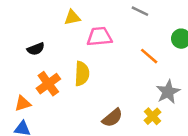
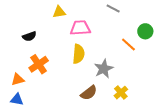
orange line: (149, 56) -> (128, 44), moved
yellow semicircle: (82, 74) -> (79, 54), moved
gray star: (168, 92) -> (104, 69), moved

